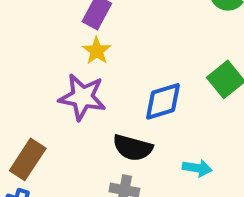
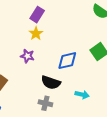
purple star: (82, 97) -> (27, 56), size x0.6

